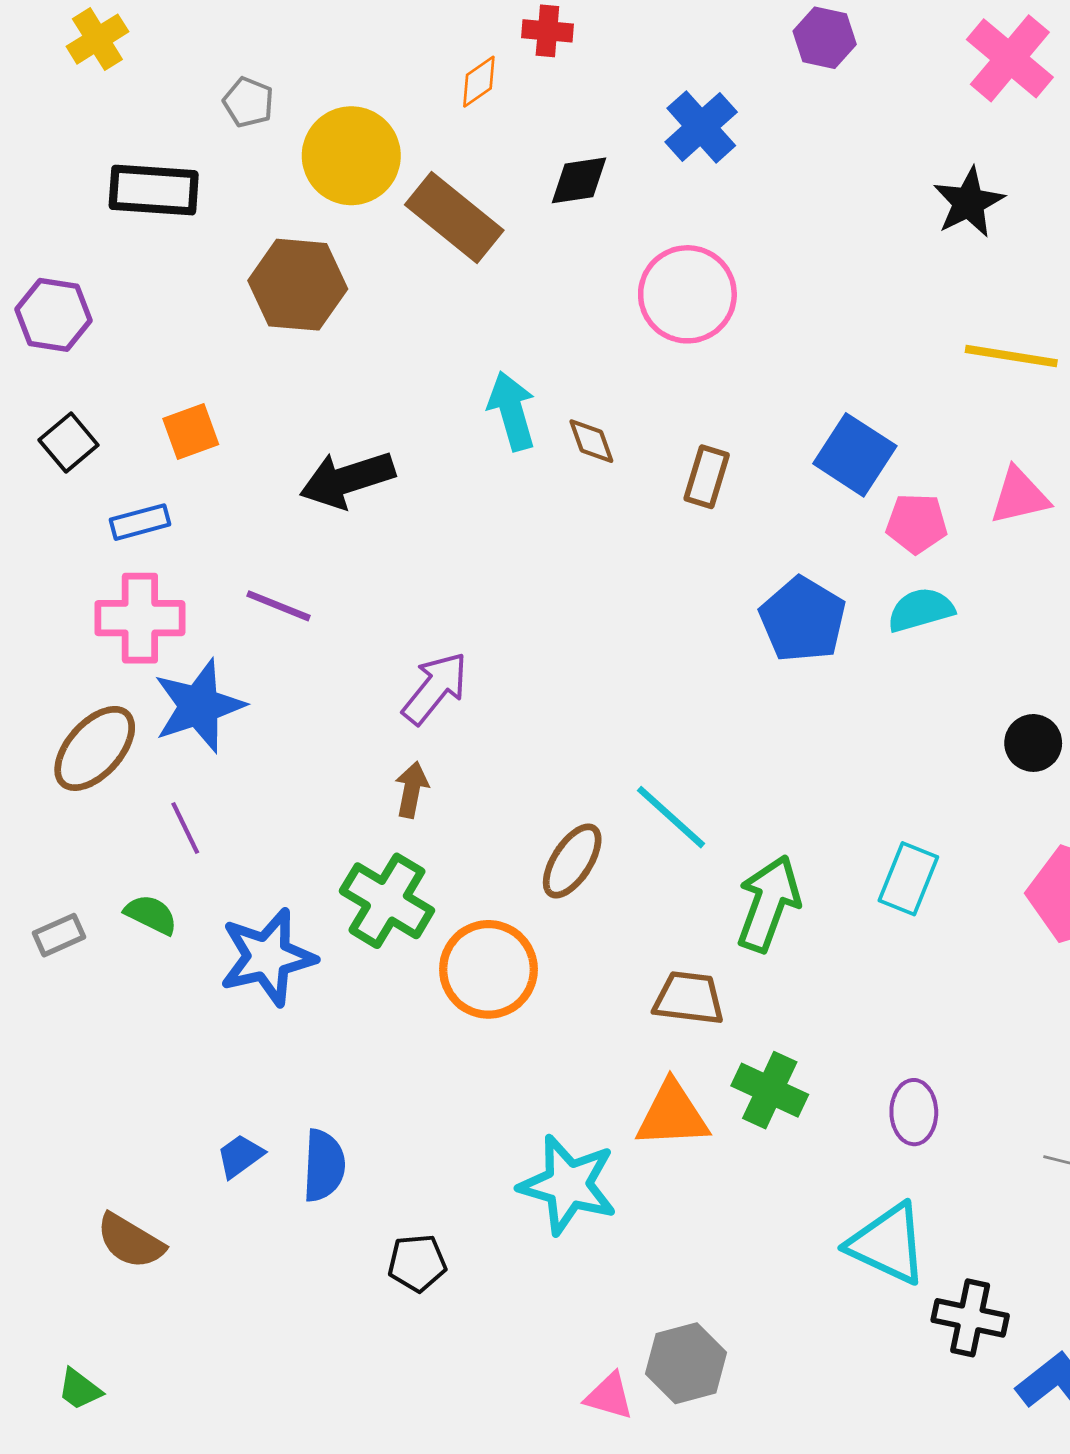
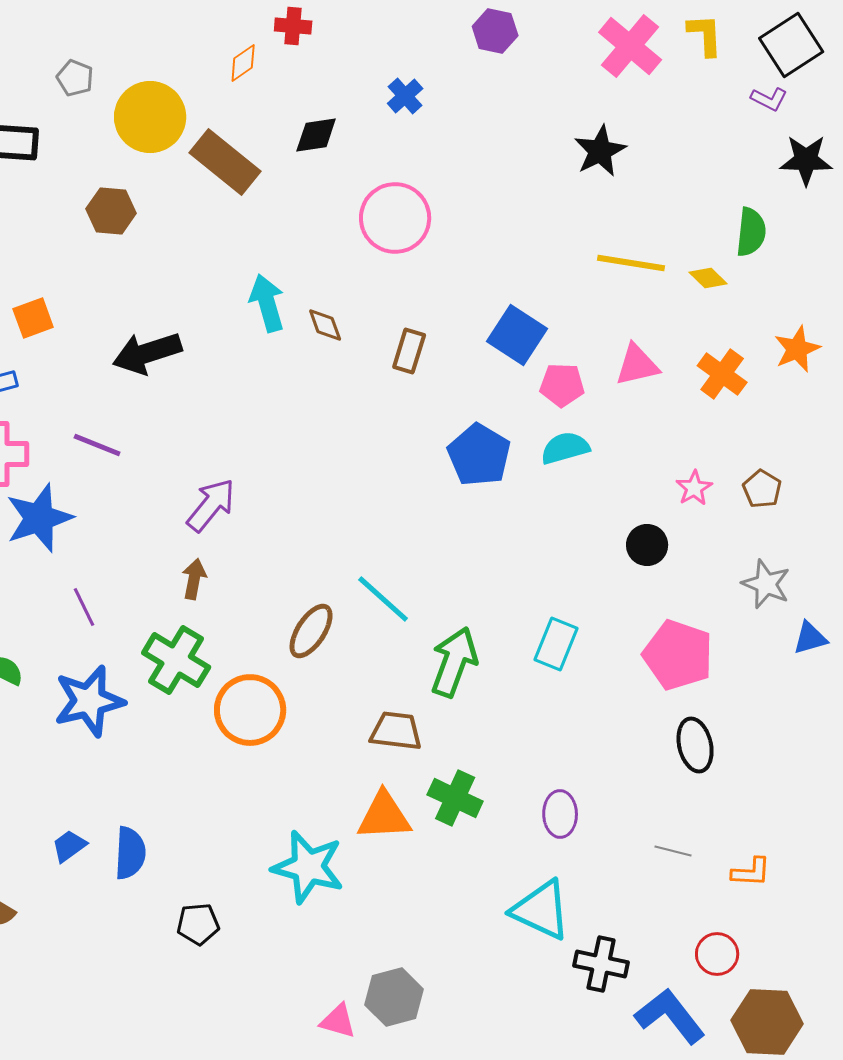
blue cross: (701, 127) -> (405, 96), size x0.7
brown hexagon: (298, 285) -> (111, 211), size x0.7
purple line: (185, 828) -> (84, 607), moved

